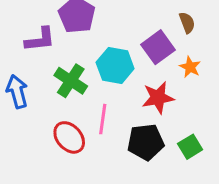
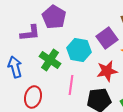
red ellipse: (69, 137) -> (33, 97), moved, turned 55

